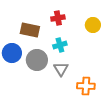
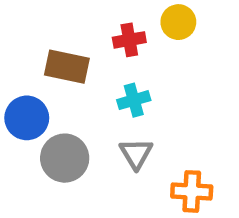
yellow circle: (93, 25) -> (178, 22), moved
gray circle: (37, 60) -> (65, 158), moved

